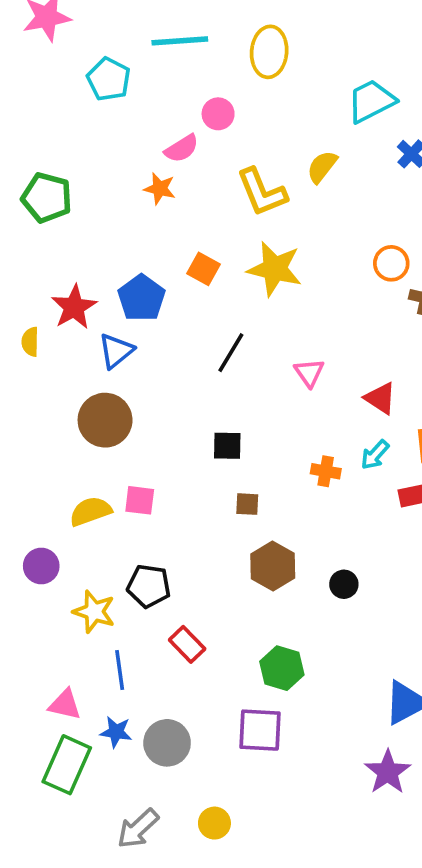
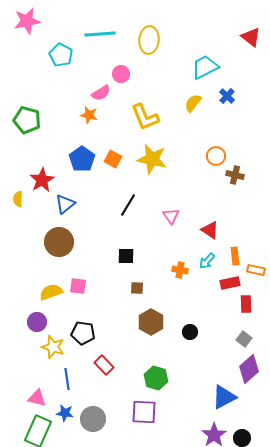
yellow semicircle: (322, 167) -> (193, 103), moved
blue pentagon: (141, 298) -> (82, 159), moved
purple circle: (41, 566) -> (37, 322), moved

